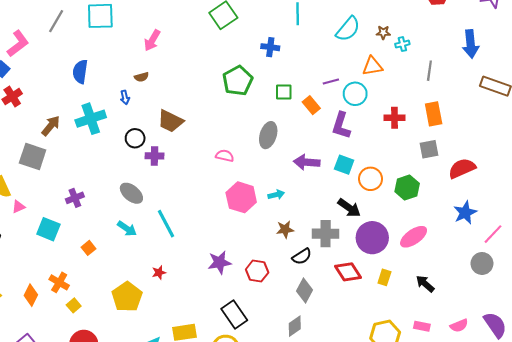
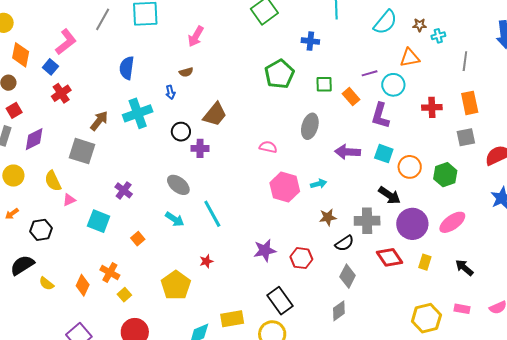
brown trapezoid: (170, 121) -> (215, 114), turned -76
purple cross: (75, 198) -> (124, 190), turned -30

